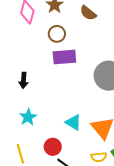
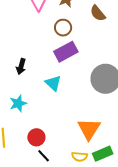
purple rectangle: (64, 57) -> (66, 52), turned -35
cyan triangle: (73, 122) -> (53, 83), moved

